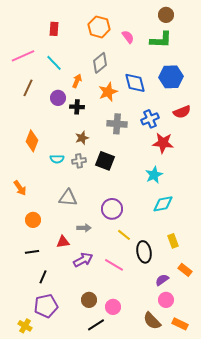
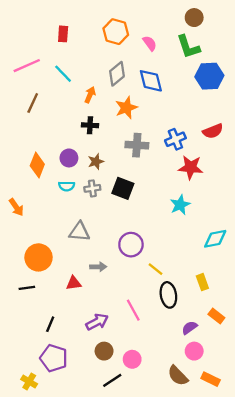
green L-shape: (161, 40) -> (188, 47), turned 70
blue hexagon: (171, 77) -> (209, 76), moved
blue diamond: (135, 83) -> (151, 81), moved
purple circle: (58, 98) -> (69, 158), moved
orange arrow: (20, 188) -> (16, 207), moved
cyan diamond: (163, 204) -> (215, 239), moved
orange circle: (33, 220) -> (39, 257), size x1.5
yellow line: (124, 235) -> (156, 269), moved
black line: (32, 252) -> (27, 288), moved
purple arrow: (83, 260) -> (97, 322), moved
pink line: (114, 265) -> (133, 310), turned 30
purple pentagon: (46, 306) -> (54, 358), turned 30

